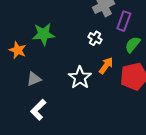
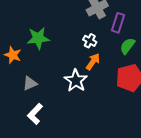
orange arrow: (106, 66) -> (93, 62), moved

